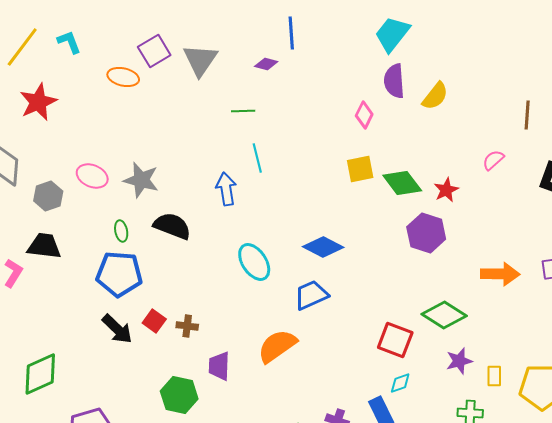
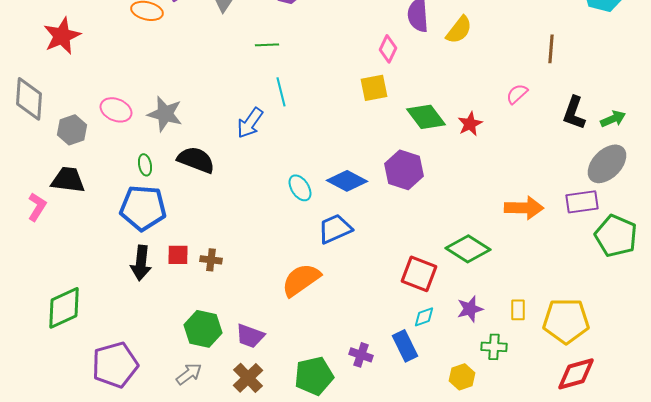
yellow square: (360, 169) -> (374, 88), moved
blue arrow: (226, 189) -> (250, 123), turned -136
purple hexagon: (426, 233) -> (404, 170), moved
cyan ellipse: (254, 262) -> (300, 188), moved, size x0.7
red square: (154, 321) -> (178, 255), turned -35
black arrow: (117, 329) -> (141, 263), turned 52
purple star: (459, 361) -> (470, 309), moved
purple trapezoid: (219, 366) -> (250, 336), moved, turned -72

